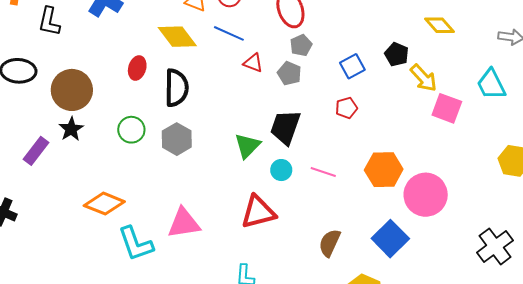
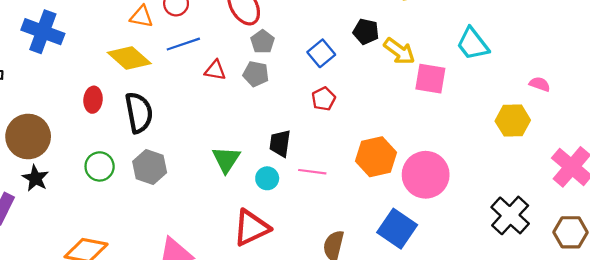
blue line: (229, 33) -> (183, 44), turned -32
black trapezoid: (285, 127) -> (280, 143), moved, size x0.7

